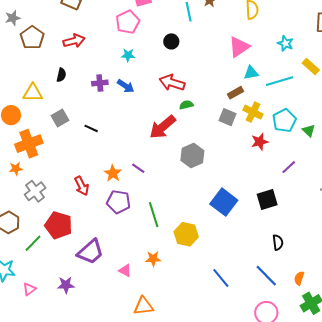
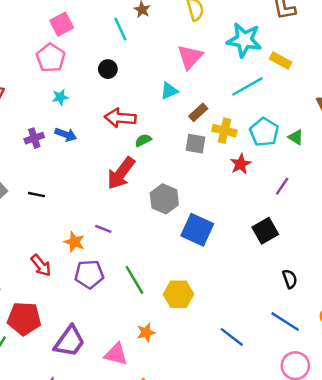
cyan star: (285, 43) -> (244, 40), size x1.8
cyan triangle: (251, 73) -> (169, 91), moved
blue square: (224, 202) -> (197, 230), moved
pink triangle: (125, 271) -> (116, 354), size x1.5

